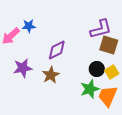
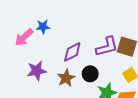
purple L-shape: (101, 29) -> (107, 47), moved
black circle: (97, 69) -> (90, 74), moved

